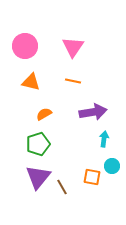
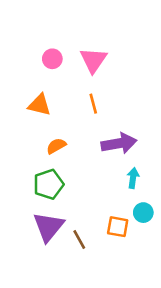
pink circle: (25, 46) -> (52, 59), moved, size x0.6
orange line: (73, 81) -> (93, 104), turned 63

